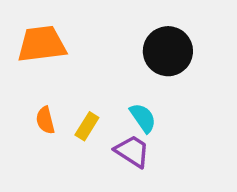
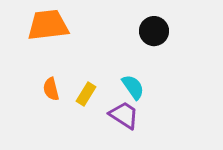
black circle: (168, 51) -> (154, 31), size x0.7

